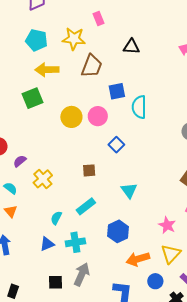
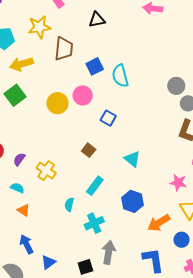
brown square: (89, 170) -> (89, 150), turned -32
blue triangle: (47, 244) -> (48, 262), moved

